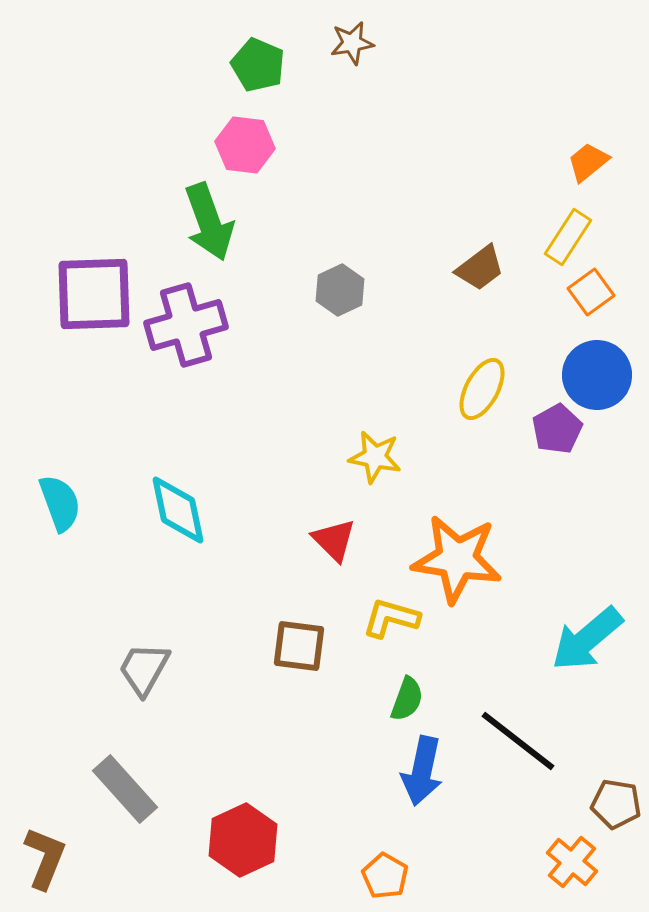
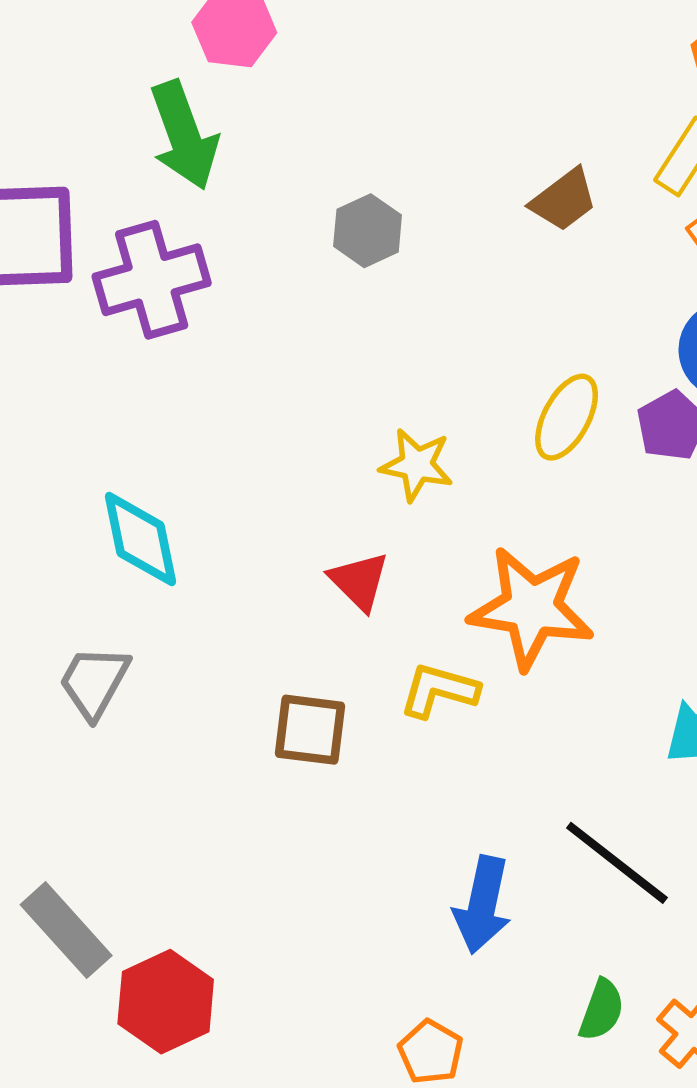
yellow ellipse: (482, 389) -> (567, 417), moved
gray trapezoid: (144, 669) -> (94, 682), moved
green semicircle: (407, 699) -> (602, 1010), moved
red hexagon: (243, 840) -> (166, 1002), moved

